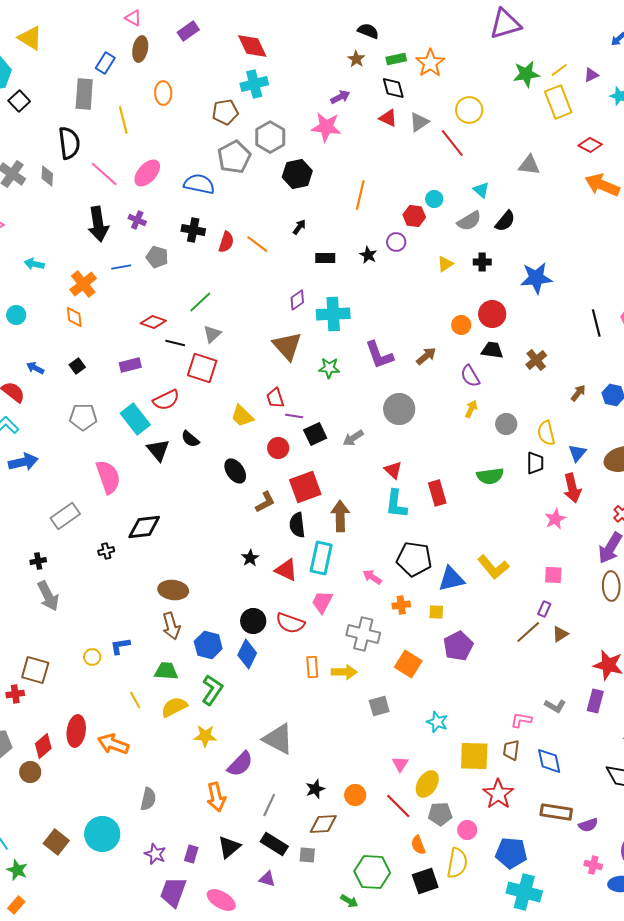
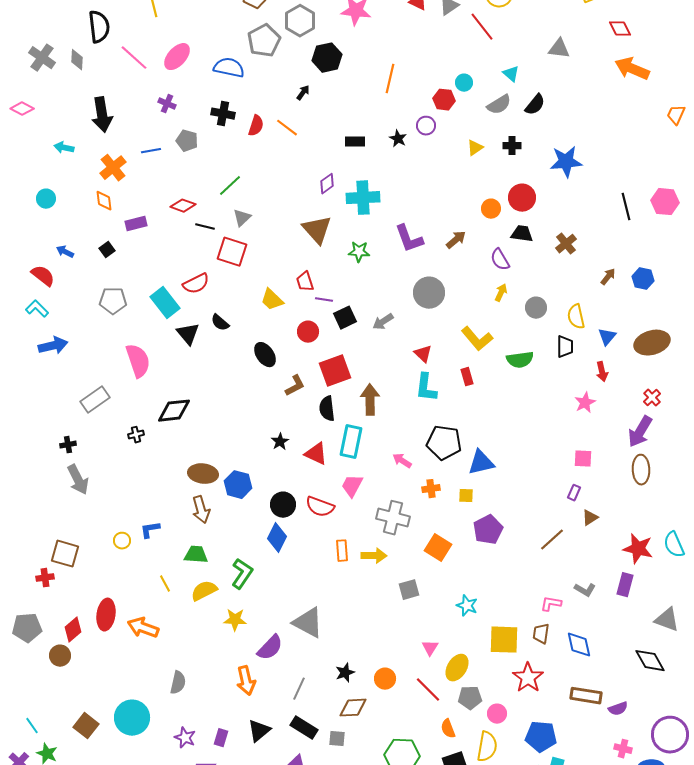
red diamond: (590, 145) -> (620, 29), turned 35
black arrow: (98, 224) -> (102, 115), moved
black arrow: (299, 227) -> (303, 93), moved
purple rectangle: (130, 365) -> (136, 224), moved
red arrow: (572, 488) -> (602, 372), size x0.7
red rectangle: (437, 493) -> (467, 377), size x0.7
yellow L-shape: (493, 567) -> (477, 339), moved
brown line: (528, 632) -> (552, 540), moved
blue hexagon: (208, 645) -> (238, 485), moved

